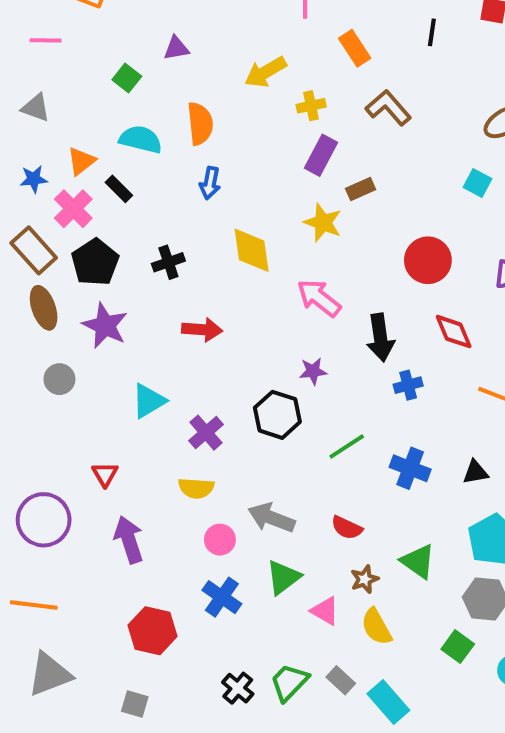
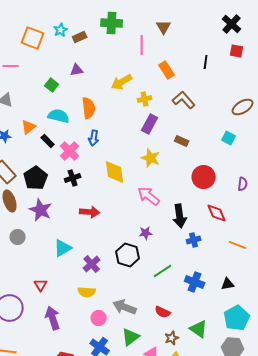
brown rectangle: (361, 189) -> (182, 141), moved, turned 48
pink cross: (73, 209) -> (70, 151), moved

